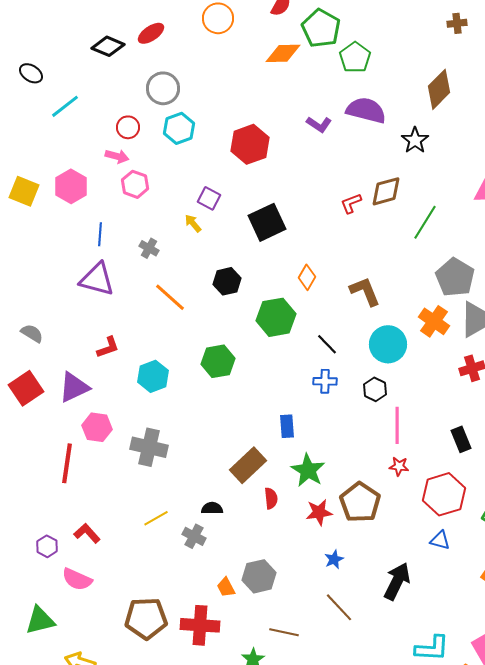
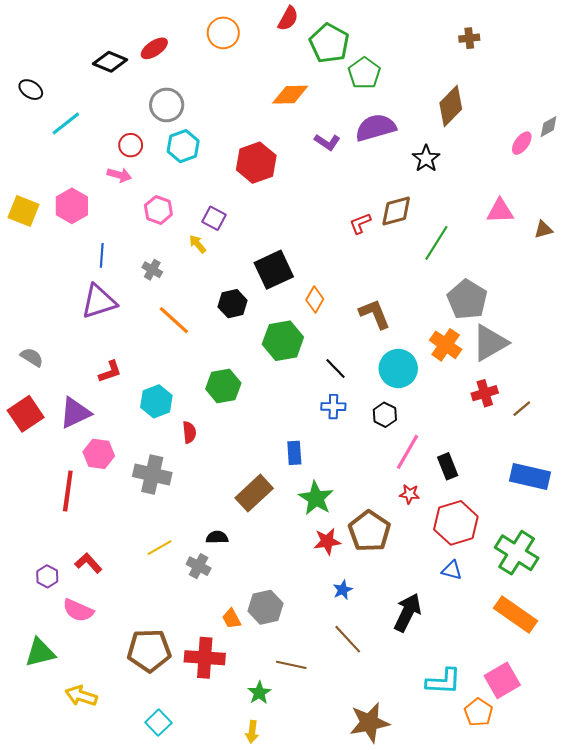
orange diamond: (283, 53) -> (290, 95), moved
purple semicircle: (366, 110) -> (376, 128), turned -30
pink hexagon: (135, 184) -> (158, 210), moved
black square: (267, 222) -> (274, 270), moved
purple triangle: (97, 279) -> (99, 302), turned -33
pink line: (397, 425) -> (408, 452), turned 30
black rectangle: (461, 439) -> (448, 466), moved
red semicircle: (271, 498) -> (189, 432), moved

